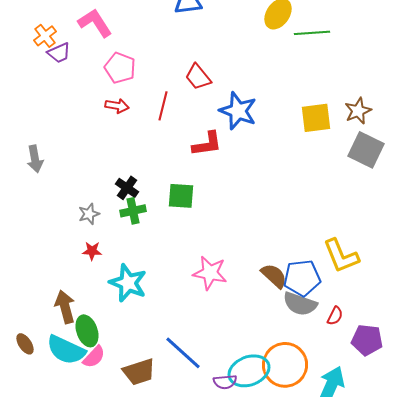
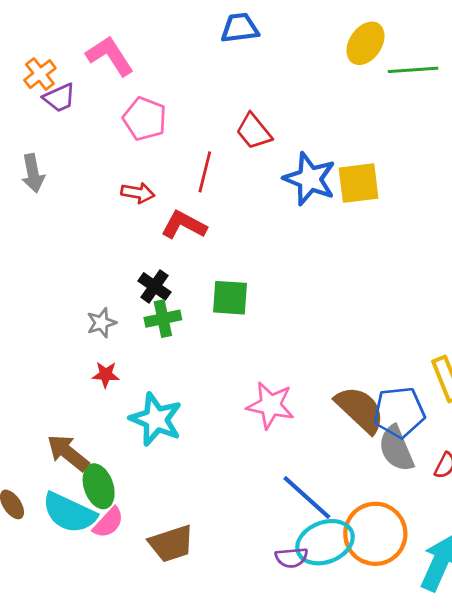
red arrow: (117, 106) -> (138, 193), moved
yellow square: (316, 118) -> (359, 183), moved
red L-shape: (207, 144) -> (184, 225), moved, turned -144
gray arrow: (35, 159) -> (33, 173), moved
brown semicircle: (274, 276) -> (360, 409), size x1.4
gray semicircle: (300, 304) -> (396, 449), turned 48
brown arrow: (65, 307) -> (68, 453), turned -36
blue line: (183, 353) -> (307, 497), moved

